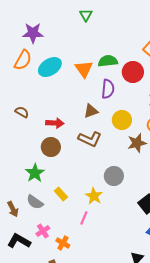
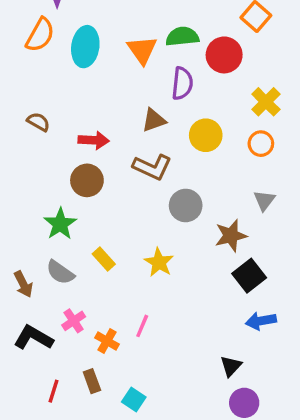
cyan ellipse: (50, 67) -> (85, 47), turned -50
brown star: (137, 143) -> (231, 236), moved
gray circle: (114, 176) -> (186, 205), moved
pink line: (84, 218) -> (142, 326), moved

